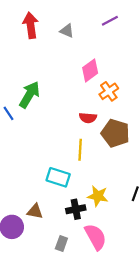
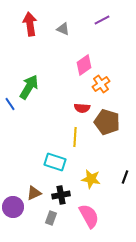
black cross: (76, 209) -> (61, 195), moved
brown triangle: (35, 211) -> (34, 193), turned -35
gray rectangle: (61, 243) -> (51, 218), moved

